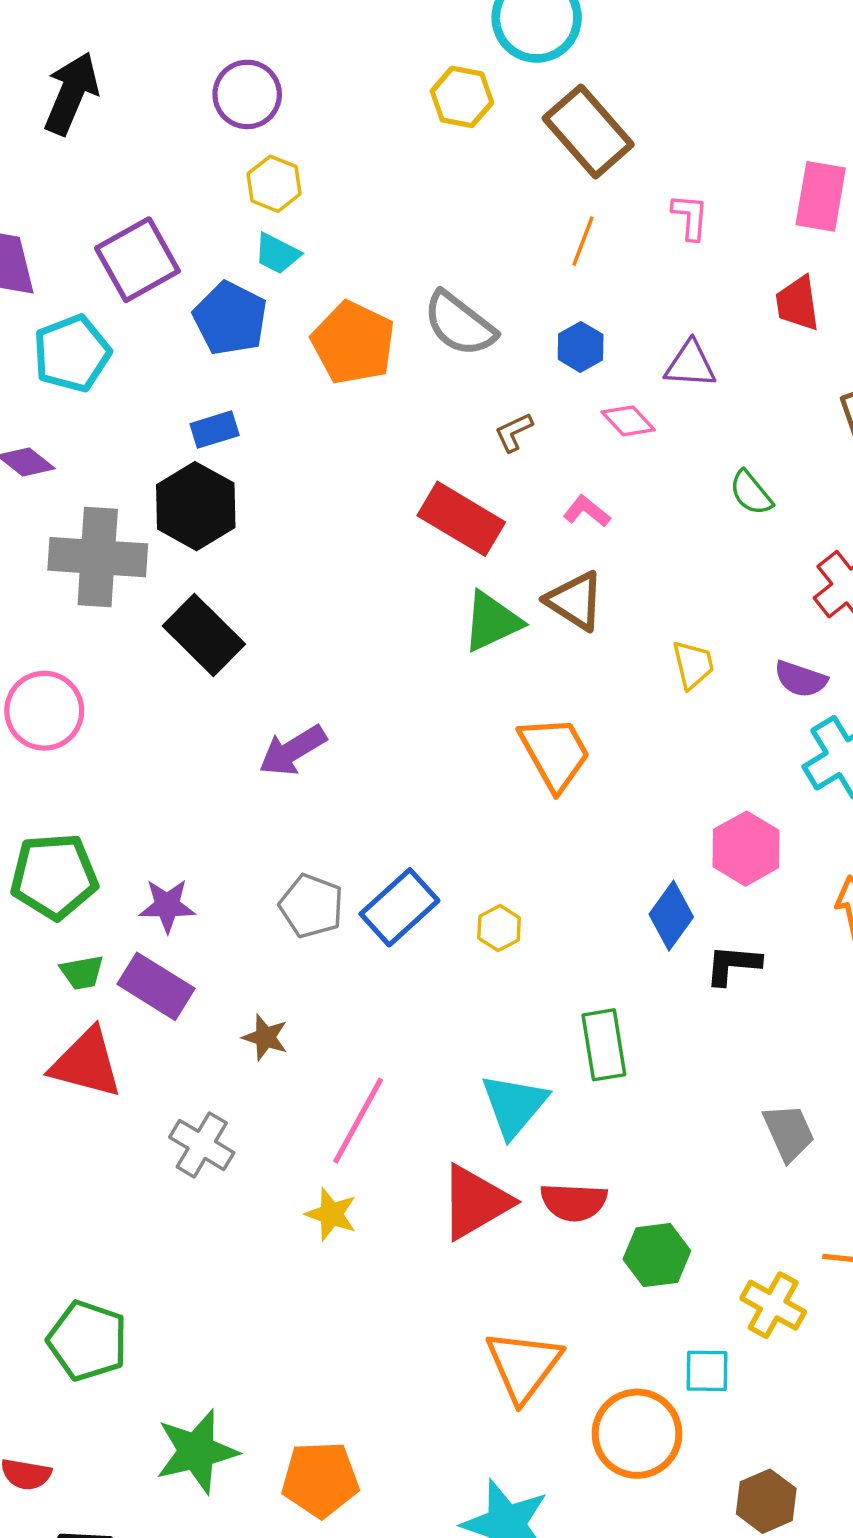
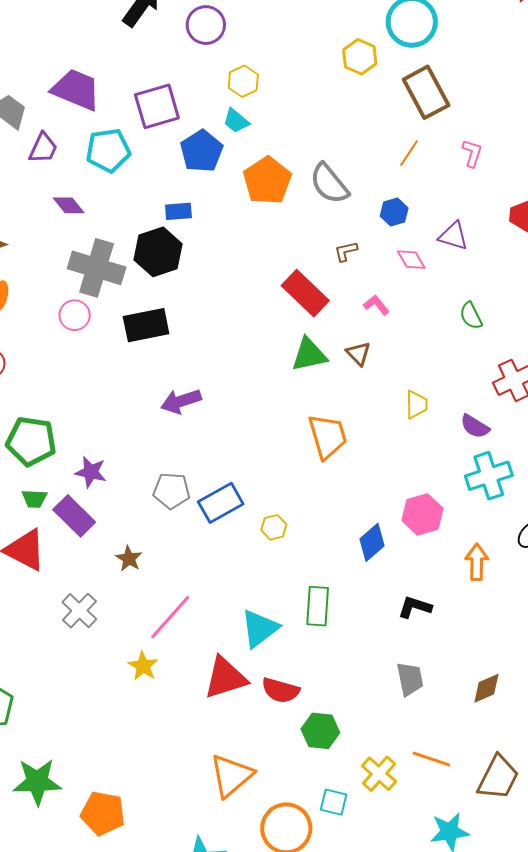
purple circle: (247, 94) -> (206, 25), moved
brown triangle: (575, 601) -> (358, 354), size x0.7
black rectangle: (204, 635) -> (146, 325), turned -69
pink circle: (44, 711) -> (75, 315), moved, size x0.7
gray pentagon: (311, 906) -> (172, 491), turned -30
black L-shape: (733, 965) -> (415, 607), moved

